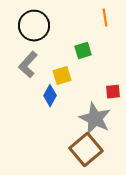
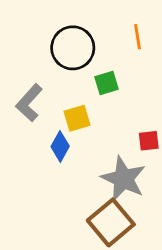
black circle: (34, 26) -> (73, 48), moved

